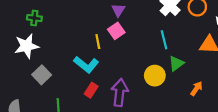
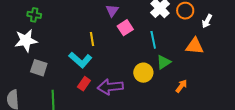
pink square: (116, 31) -> (125, 28), moved
gray square: (42, 75) -> (39, 68), turned -30
purple arrow: (120, 92) -> (110, 87), turned -105

